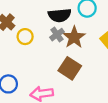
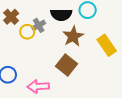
gray cross: (57, 35) -> (39, 25), moved

